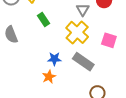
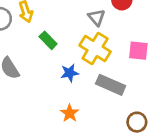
blue star: (54, 59) -> (70, 73), moved

